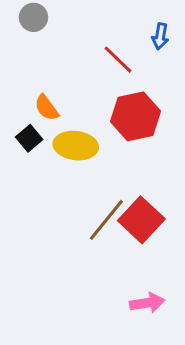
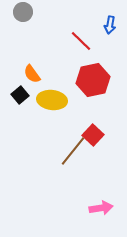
red square: (141, 220) -> (93, 135), moved, size x0.7

